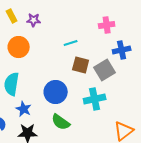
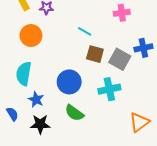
cyan line: (71, 43) -> (85, 31), turned 48
blue cross: (122, 50) -> (143, 48), moved
gray square: (105, 70) -> (120, 59), turned -30

